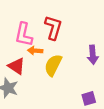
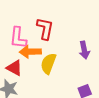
orange arrow: (35, 51) -> (30, 52), size x1.5

